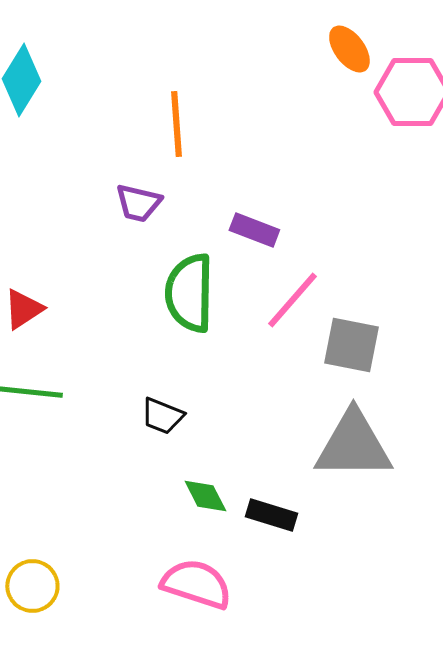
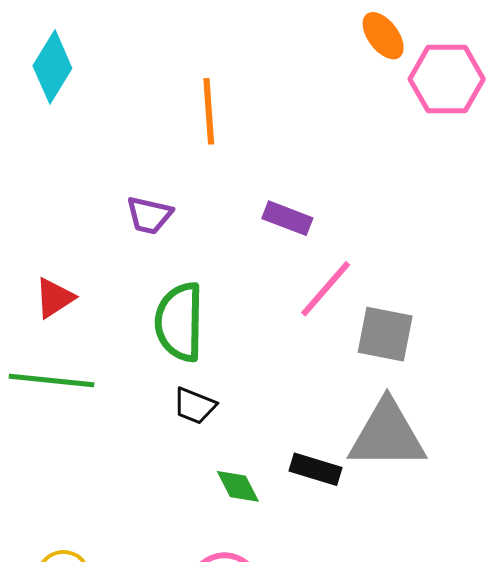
purple trapezoid: (138, 203) -> (149, 215), moved
green semicircle: (189, 293) -> (179, 322), moved
black rectangle: (271, 515) -> (316, 469), moved

